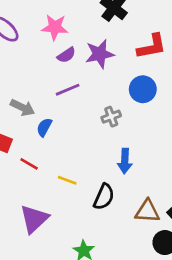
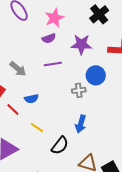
pink star: (55, 27) -> (54, 18), turned 30
purple semicircle: (66, 55) -> (49, 38), moved
blue circle: (143, 89) -> (96, 75), moved
blue semicircle: (44, 127) -> (31, 99), moved, turned -144

